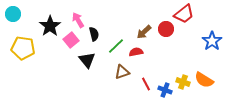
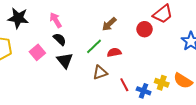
black star: (50, 26) -> (18, 18), moved, turned -30
brown arrow: (144, 32) -> (109, 24), moved
black semicircle: (94, 34) -> (60, 39), moved, turned -32
pink square: (71, 40) -> (37, 52), moved

